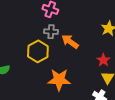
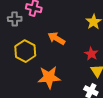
gray cross: (51, 32) -> (15, 19), moved

